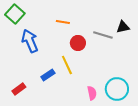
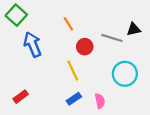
orange line: (63, 22) -> (68, 24), turned 48
blue rectangle: (48, 75) -> (74, 99), moved
cyan circle: (117, 89) -> (125, 74), moved

